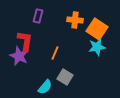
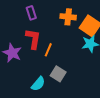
purple rectangle: (38, 16) -> (31, 13), turned -32
red L-shape: (25, 41) -> (33, 39), moved

